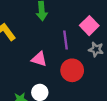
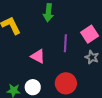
red circle: (72, 70) -> (66, 83), moved

